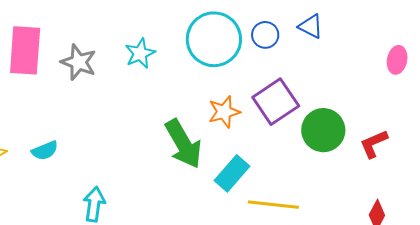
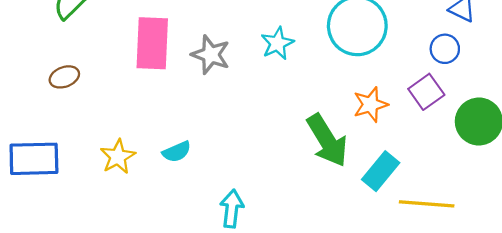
blue circle: (265, 35) -> (445, 49), moved
purple square: (276, 102) -> (426, 92), size x0.7

